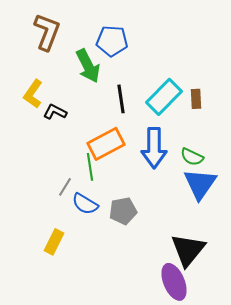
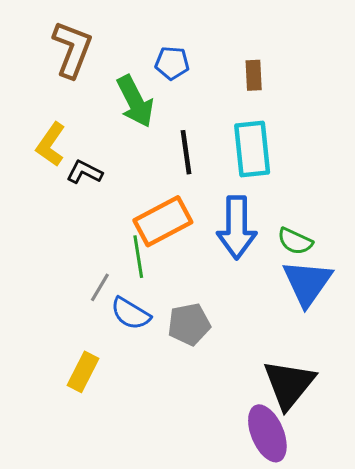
blue pentagon: (112, 41) -> (172, 63), size x0.7
cyan rectangle: (164, 97) -> (252, 149), turned -51
brown rectangle: (196, 99) -> (254, 75), moved

